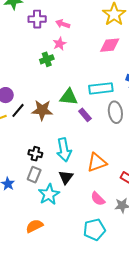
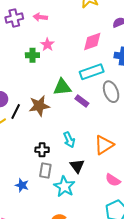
pink star: (60, 44) -> (47, 44), moved
pink diamond: (110, 45) -> (92, 41), moved
green cross: (47, 59) -> (32, 55), turned 32
cyan arrow: (64, 150) -> (69, 140), size x0.7

